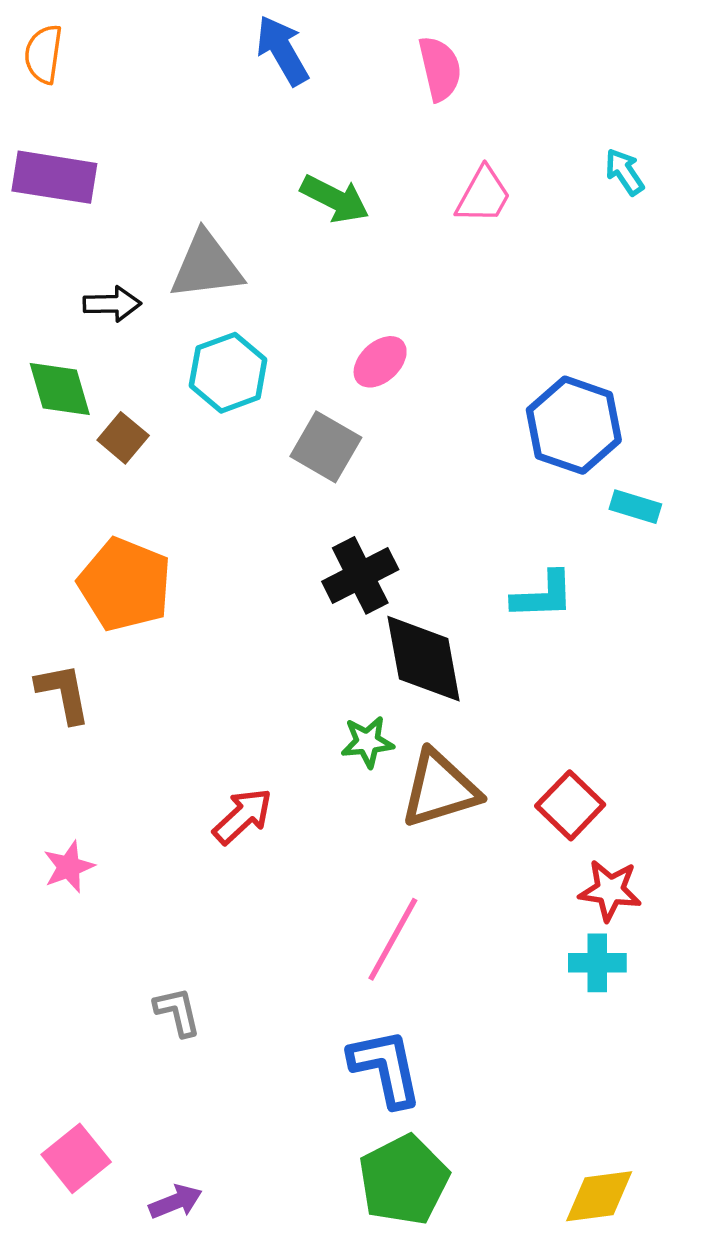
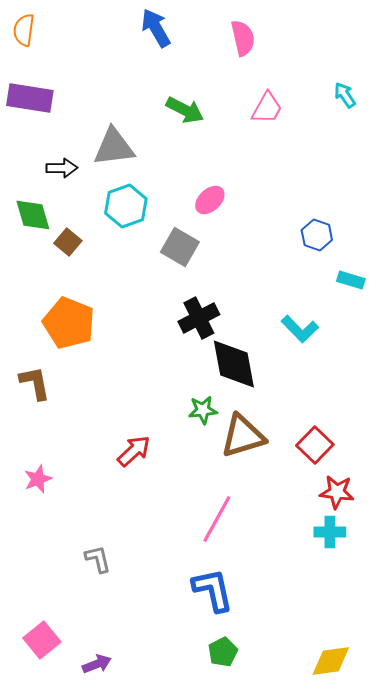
blue hexagon: (574, 425) -> (317, 235), size x0.6
cyan L-shape: (543, 595) -> (300, 329), turned 48
green pentagon: (404, 1180) -> (223, 652), size x0.6

